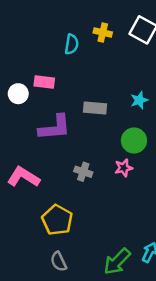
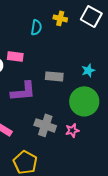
green circle: (134, 140) -> (84, 101), size x1.5
pink star: (124, 168) -> (72, 130), moved
gray cross: (83, 172) -> (45, 125), size x1.5

